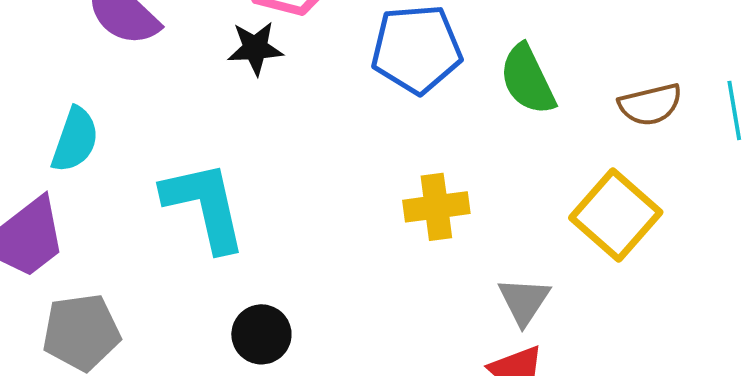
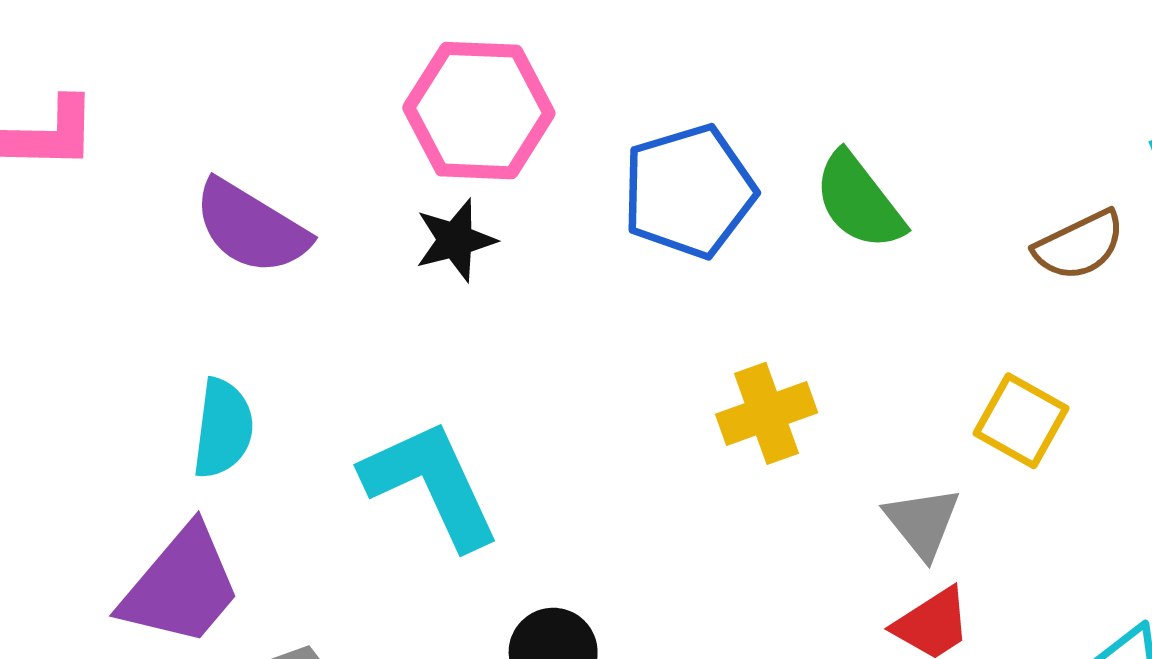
brown semicircle: (650, 105) -> (1079, 245), moved
yellow square: (616, 215) -> (1021, 421), moved, size x0.7

